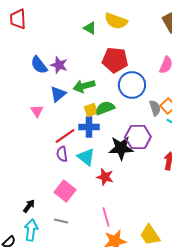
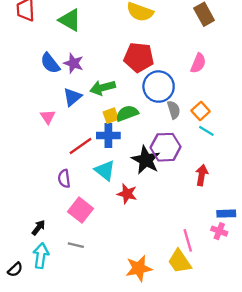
green triangle: (90, 28) -> (70, 20), moved, size x1.5
gray semicircle: (155, 108) -> (174, 110), moved
black star: (121, 148) -> (146, 160), turned 30
purple semicircle: (62, 154) -> (64, 179), moved
pink line: (106, 217) -> (188, 240), moved

